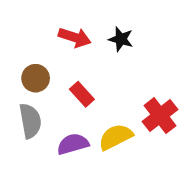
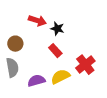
black star: (121, 39) -> (57, 29), moved
red rectangle: (82, 94) -> (55, 51), moved

